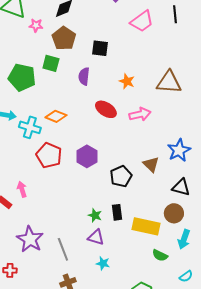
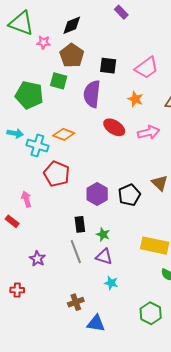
pink trapezoid: (142, 21) -> (147, 68), moved
purple semicircle: (84, 76) -> (92, 94), size x1.5
purple hexagon: (87, 156) -> (97, 194), moved
pink arrow: (22, 189) -> (26, 199), moved
black rectangle: (117, 212) -> (80, 224), moved
purple star: (30, 239) -> (37, 259), size x0.6
gray line: (63, 249) -> (76, 252), moved

